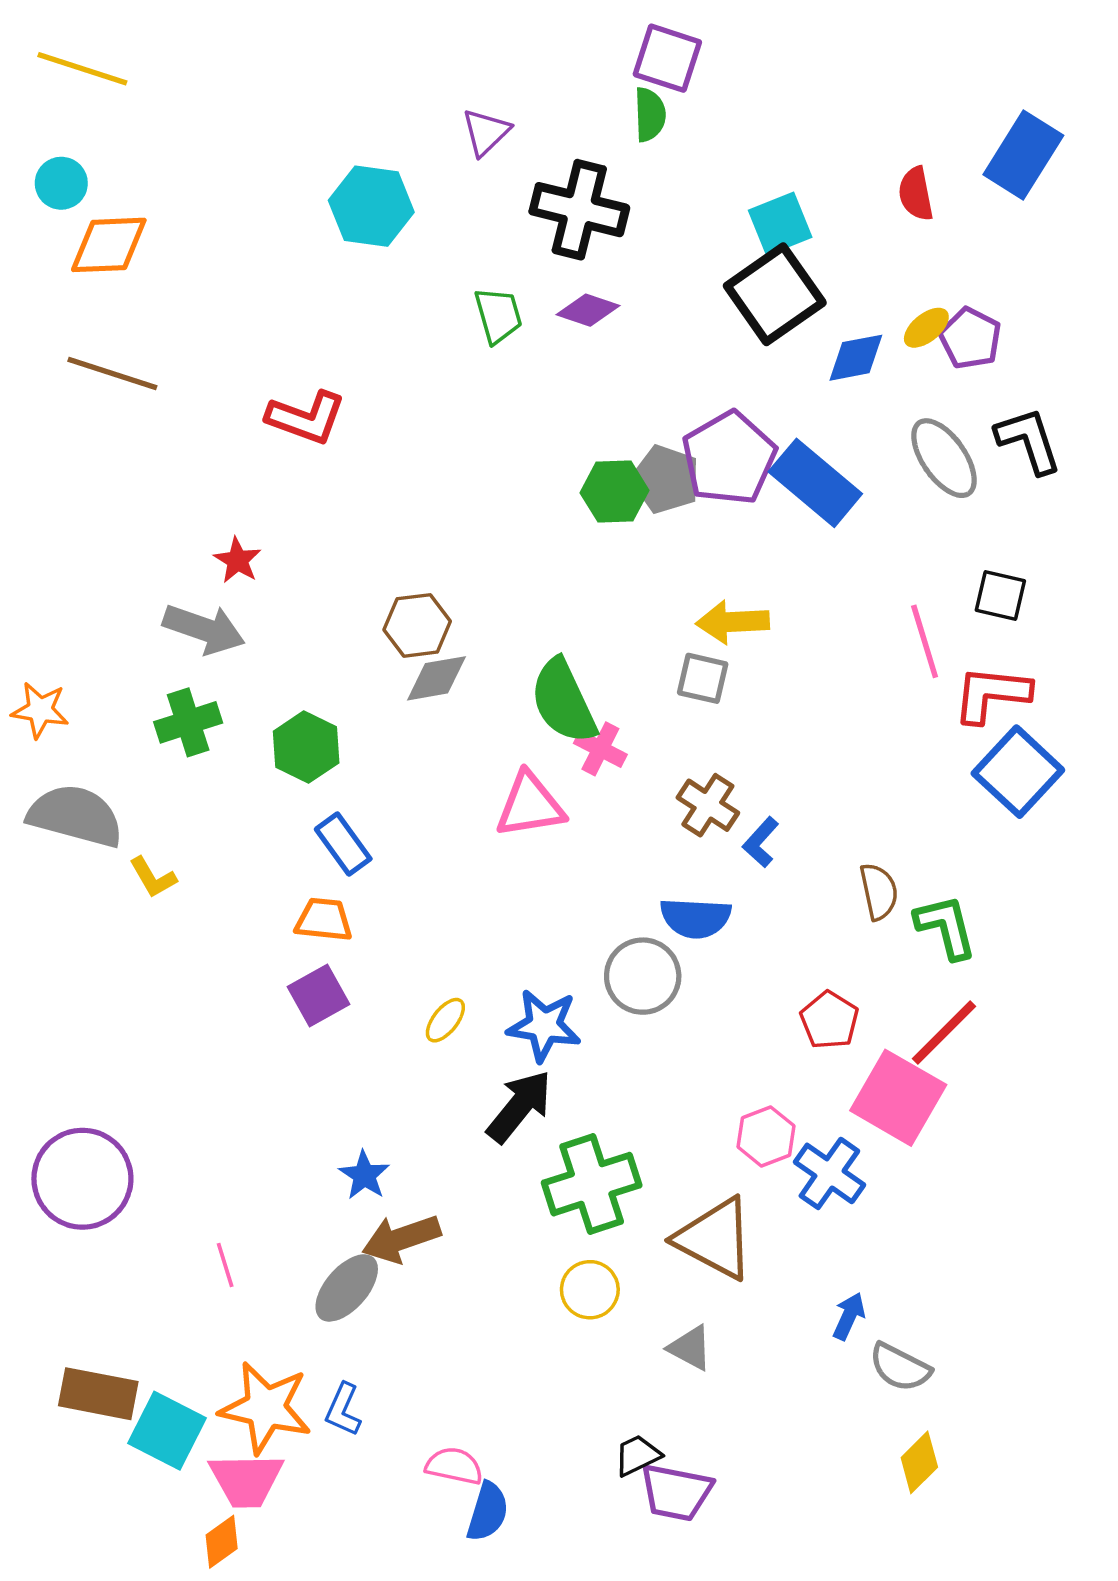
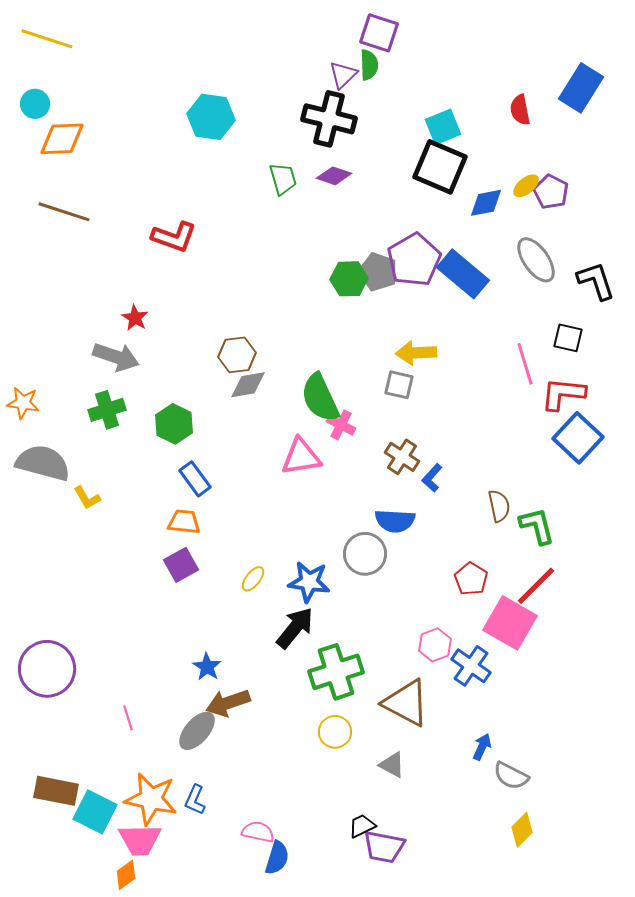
purple triangle: (486, 132) -> (343, 75), moved
black square: (775, 294) -> (440, 167), turned -32
black L-shape: (1029, 440) -> (596, 281), moved

